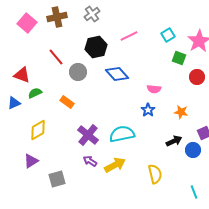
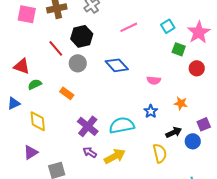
pink square: (27, 23) -> (27, 14), turned -30
black hexagon: (96, 47) -> (82, 36), moved
blue triangle: (14, 103) -> (14, 103), moved
blue star: (148, 110) -> (151, 111), moved
yellow diamond: (38, 130) -> (38, 121), turned -65
yellow semicircle: (155, 174) -> (160, 153), moved

